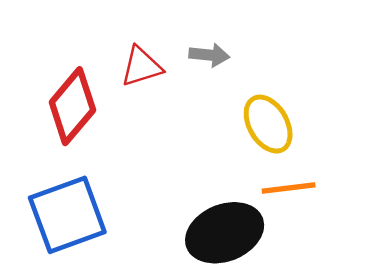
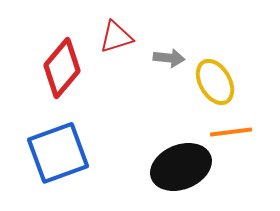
gray arrow: (209, 55) -> (169, 58), moved

